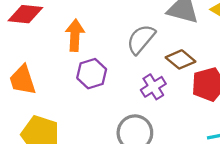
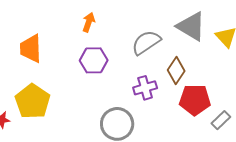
orange arrow: (75, 35) -> (89, 22), size x0.7
brown diamond: (181, 59) -> (176, 70), turned 68

